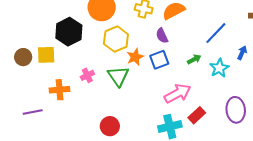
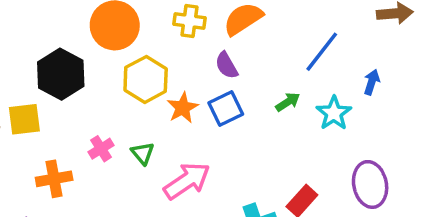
green triangle: (118, 76) -> (143, 153), moved, size x0.6
pink arrow: (178, 93) -> (187, 181), moved

